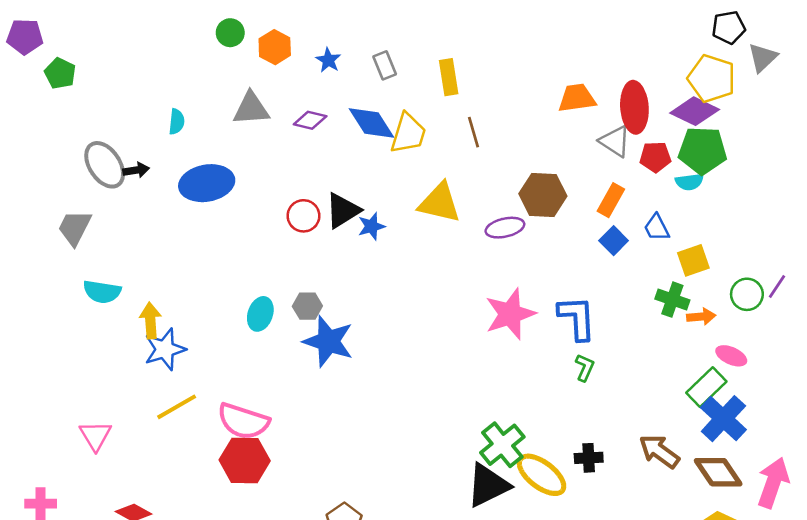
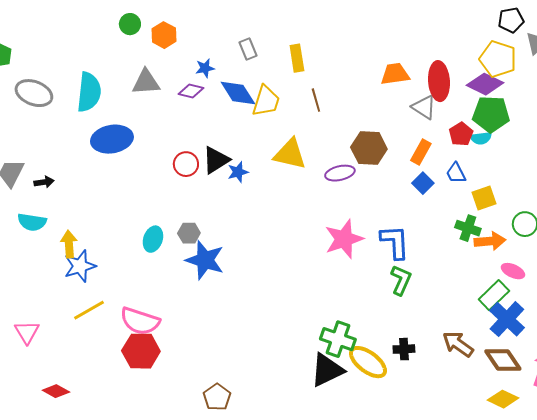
blue star: (328, 60) -> (205, 68), moved, turned 30
cyan semicircle: (177, 122) -> (89, 92), size x2.0
red pentagon: (655, 157) -> (461, 134), moved, turned -30
gray ellipse: (105, 165) -> (34, 93), moved, turned -36
black arrow: (136, 170) -> (44, 182), moved
orange arrow: (701, 317) -> (490, 241), size x1.4
green L-shape: (585, 368) -> (401, 280), size x1.4
green cross: (502, 445) -> (338, 339), turned -32

